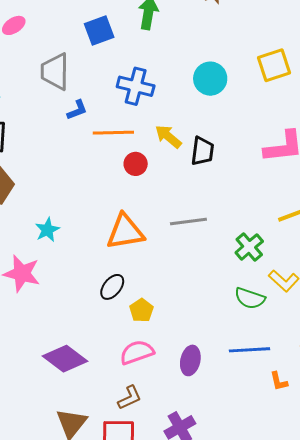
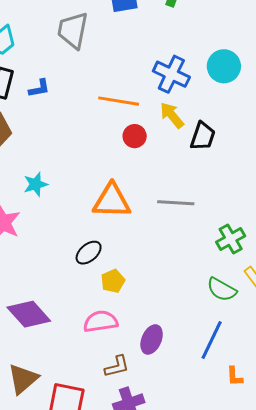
blue cross: (136, 86) -> (171, 74), moved
blue L-shape: (77, 110) -> (39, 88), moved
blue line: (249, 350) -> (212, 340), turned -72
brown L-shape: (130, 398) -> (117, 366), moved

